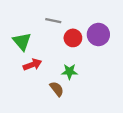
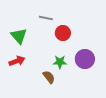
purple circle: (98, 35) -> (85, 59), moved
red arrow: (32, 65) -> (17, 61), moved

